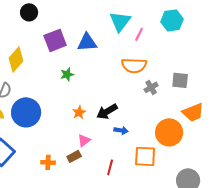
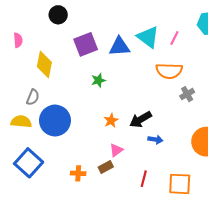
cyan triangle: (120, 21) -> (148, 37), moved, turned -30
yellow diamond: (16, 59) -> (44, 64), turned -30
orange square: (145, 156) -> (180, 184), moved

